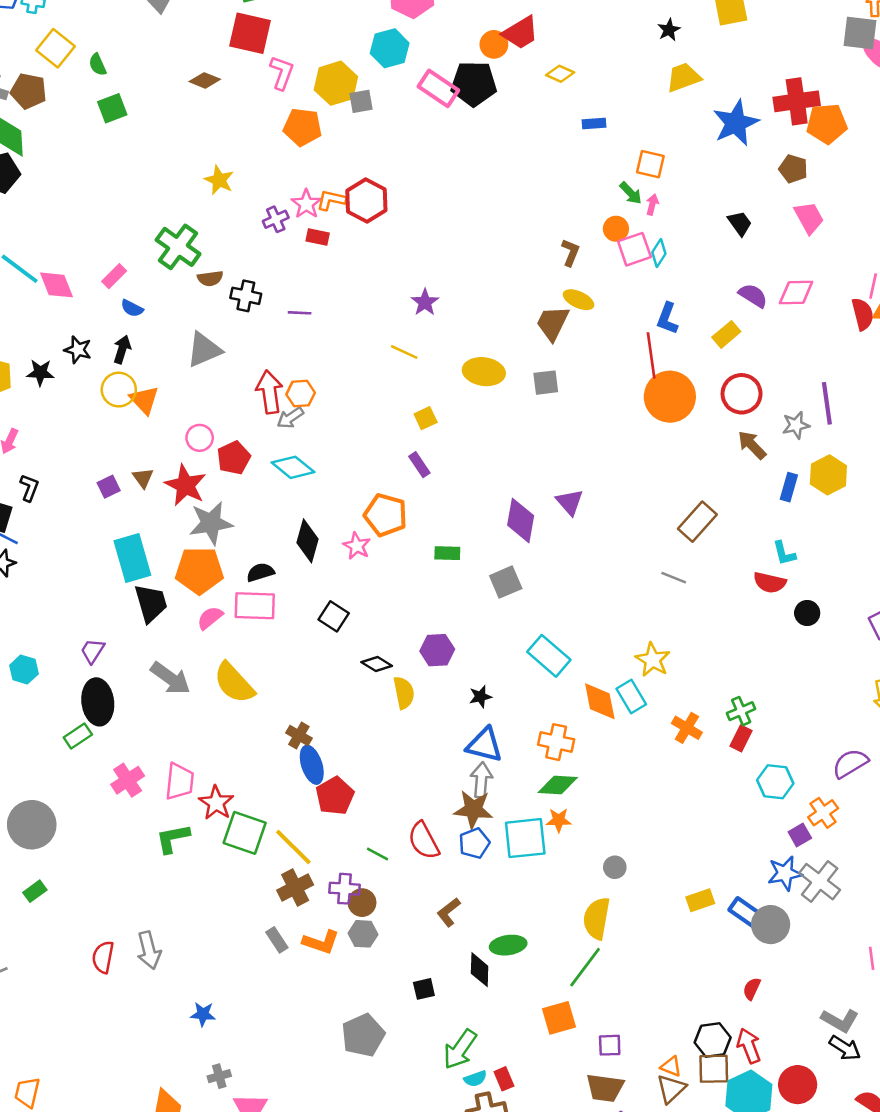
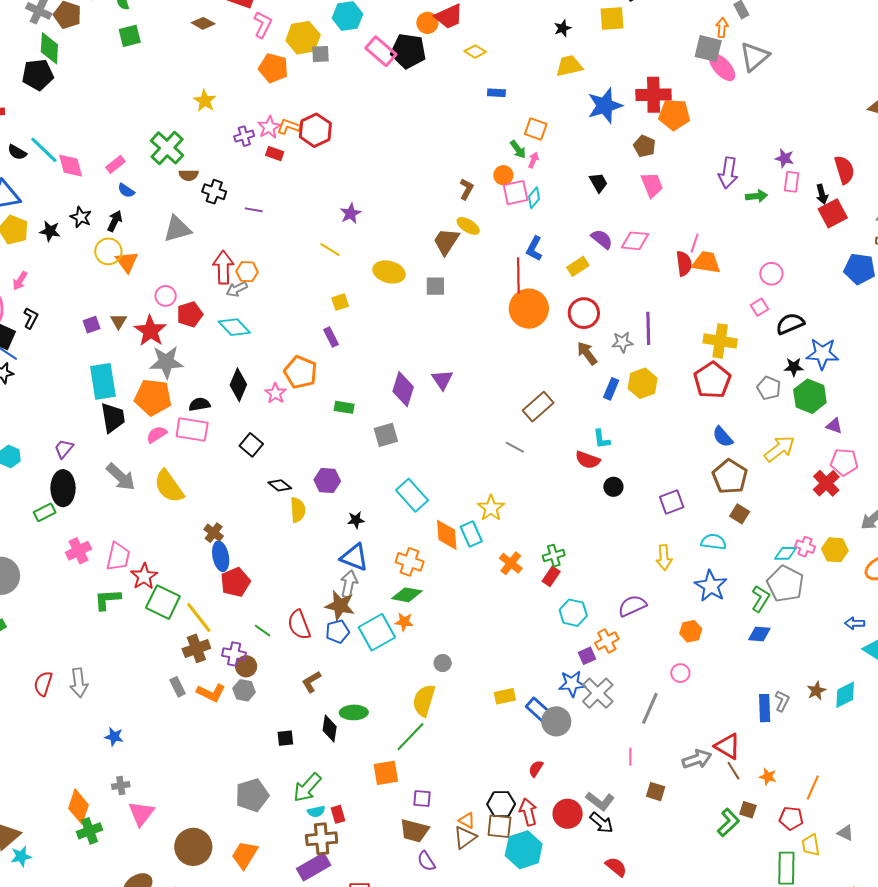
cyan square: (525, 838) -> (377, 632), turned -30
gray pentagon: (363, 1035) -> (252, 795), moved
red circle: (798, 1085) -> (568, 814), moved

